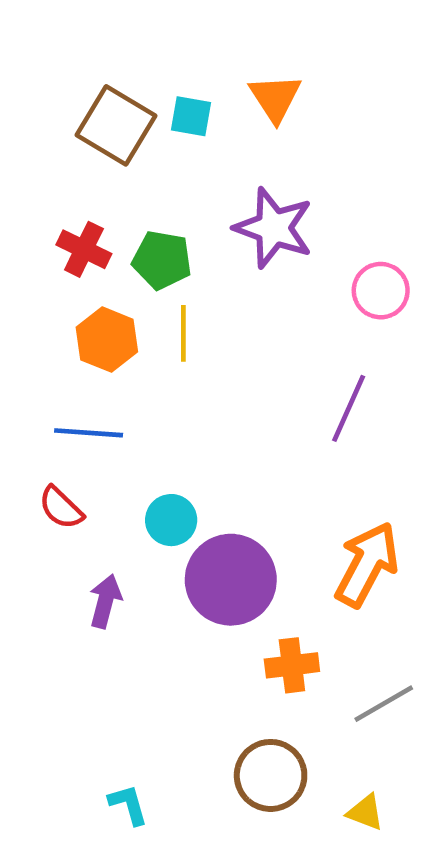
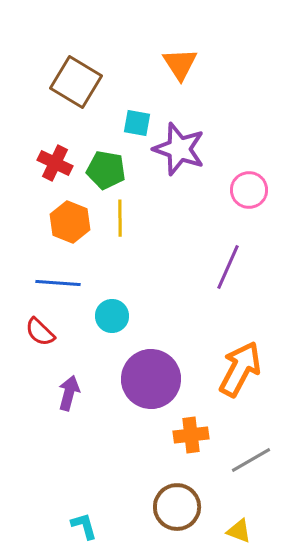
cyan square: (191, 116) -> (137, 123), moved
cyan circle: (171, 520) -> (112, 316), moved

